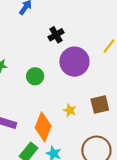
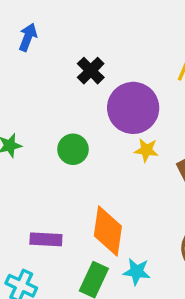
yellow star: (70, 110) -> (146, 150), moved

